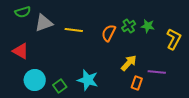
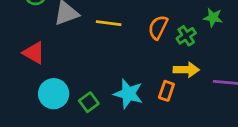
green cross: (129, 26) -> (186, 36), moved
yellow arrow: (129, 63) -> (186, 70), turned 48
orange rectangle: (137, 83) -> (166, 91), moved

